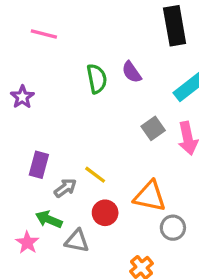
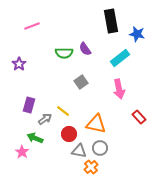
pink line: (44, 34) -> (32, 26), turned -35
green semicircle: (97, 79) -> (64, 53), turned 102
gray square: (153, 128) -> (81, 82), moved
gray circle: (173, 228) -> (100, 148), moved
gray triangle: (77, 241) -> (79, 151), moved

